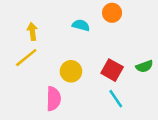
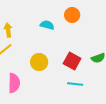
pink semicircle: (54, 99) -> (14, 83), moved
cyan line: (116, 99) -> (75, 84), turned -49

